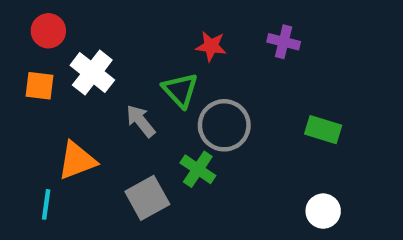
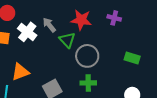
red star: (211, 46) -> (81, 20), size x1.5
gray arrow: (141, 121) -> (49, 25), moved
green cross: (198, 169) -> (88, 83), moved, turned -35

